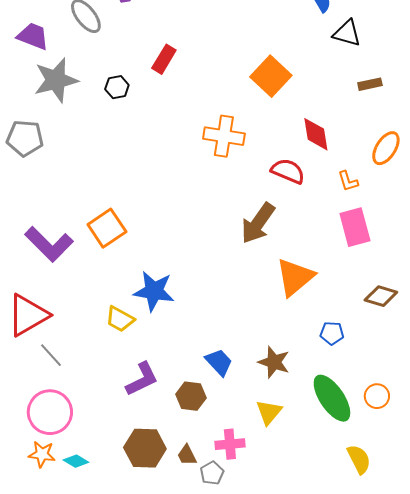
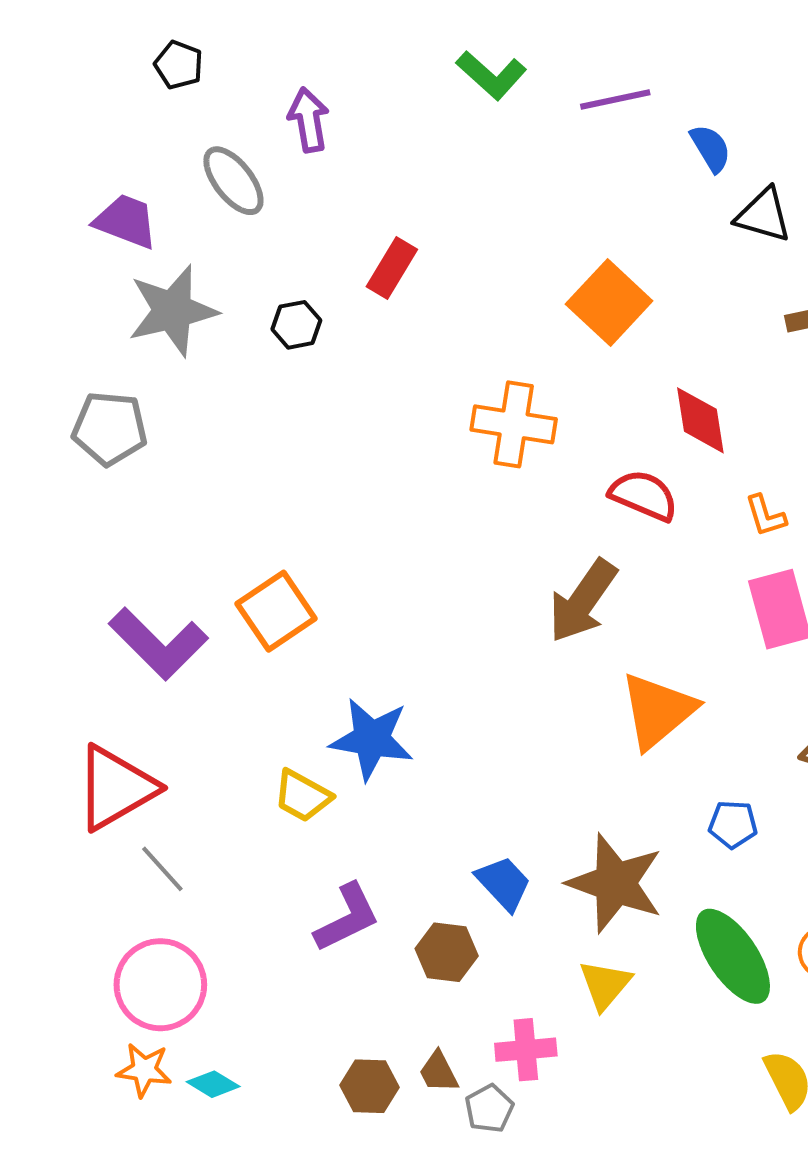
brown star: (274, 362) -> (615, 883), size x1.5
brown hexagon: (145, 448) -> (370, 1086), moved, size x0.7

